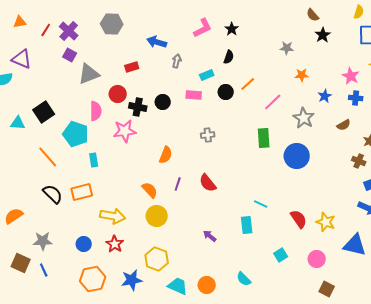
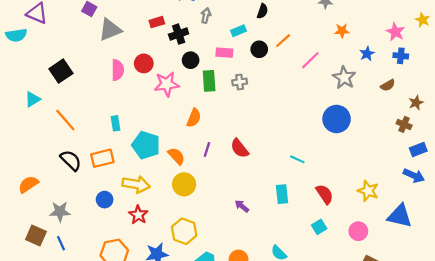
red circle: (118, 94) -> (144, 63), moved
black cross: (138, 107) -> (179, 34), moved, turned -30
cyan triangle: (18, 123) -> (33, 99), moved, turned -35
pink star: (125, 131) -> (167, 84), moved
cyan pentagon: (76, 134) -> (146, 145), moved
gray cross: (208, 135) -> (240, 82), moved
green rectangle: (264, 138) -> (209, 81), moved
cyan line: (261, 204) -> (297, 159), moved
red semicircle: (299, 219) -> (325, 194), moved
blue circle: (84, 244) -> (105, 200), moved

